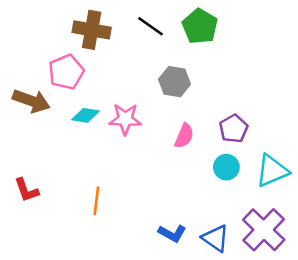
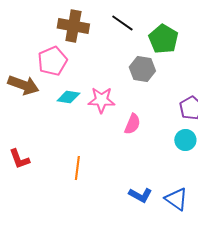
green pentagon: (200, 26) -> (163, 39), moved
pink semicircle: (184, 136) -> (132, 124), moved

